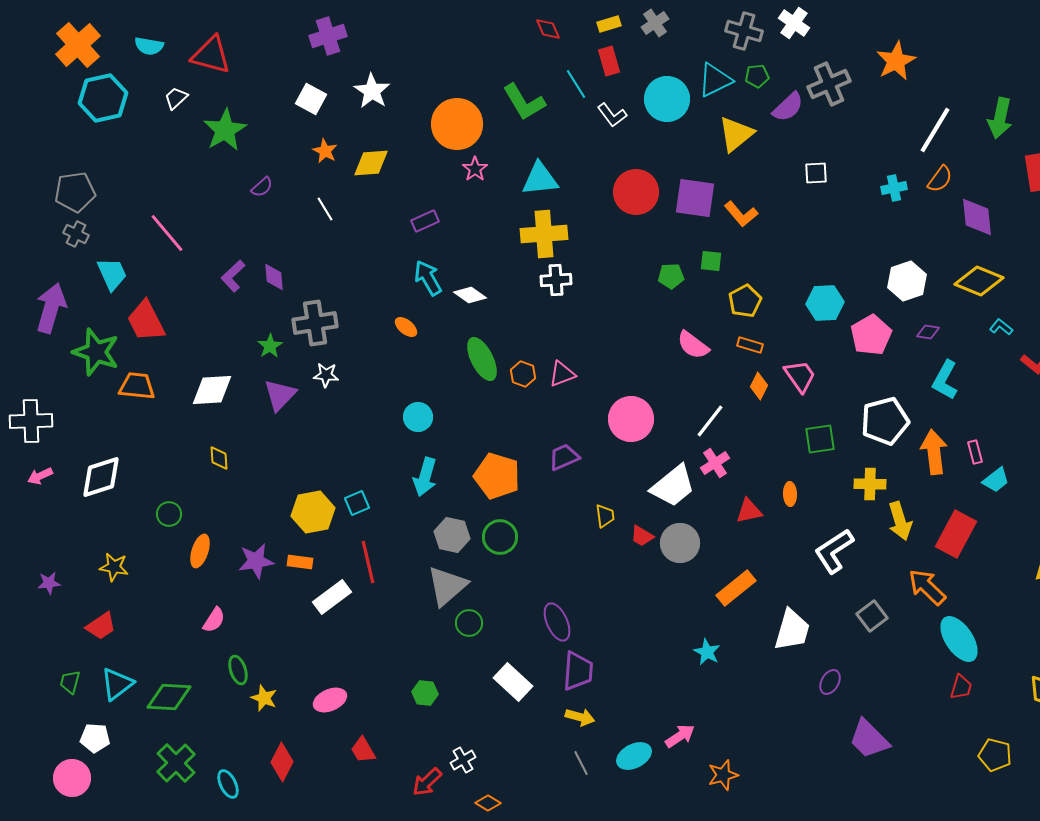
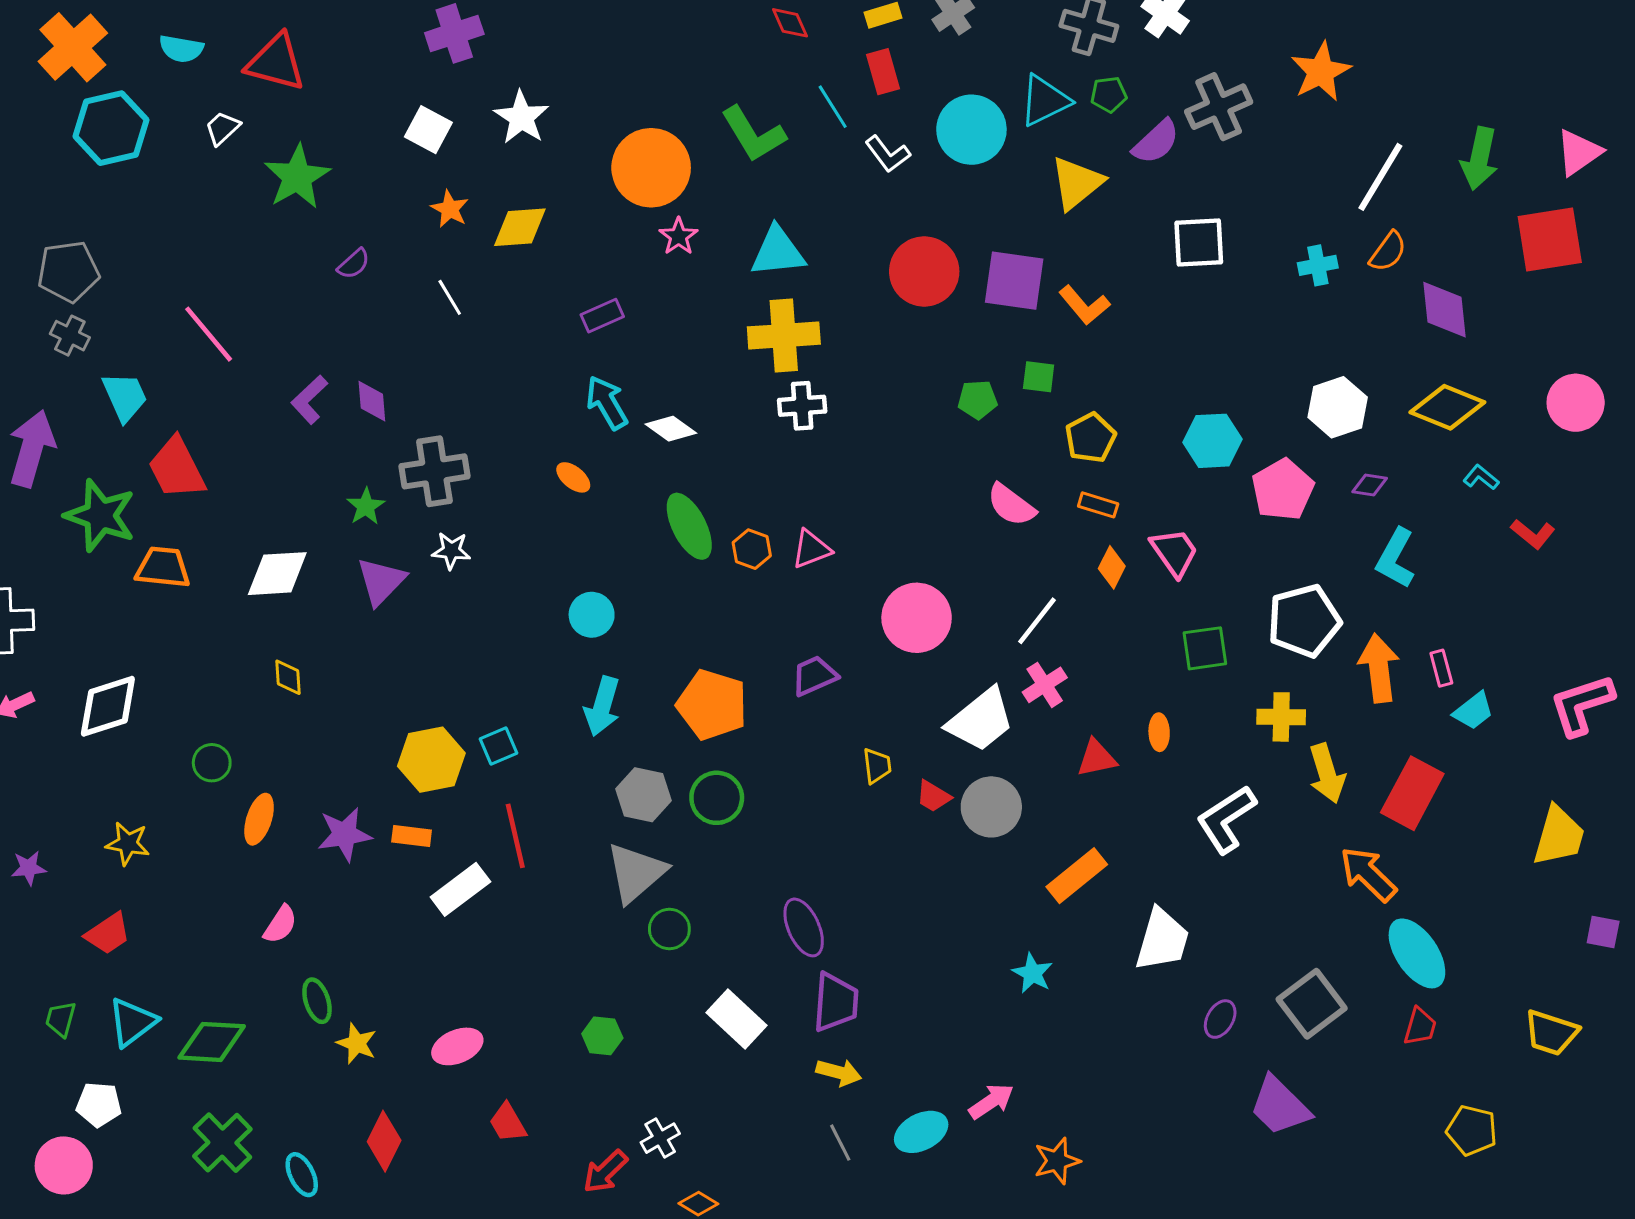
white square: (816, 173) -> (1199, 242), size x1.5
gray square: (872, 616) -> (1312, 1004), moved, size x1.4

